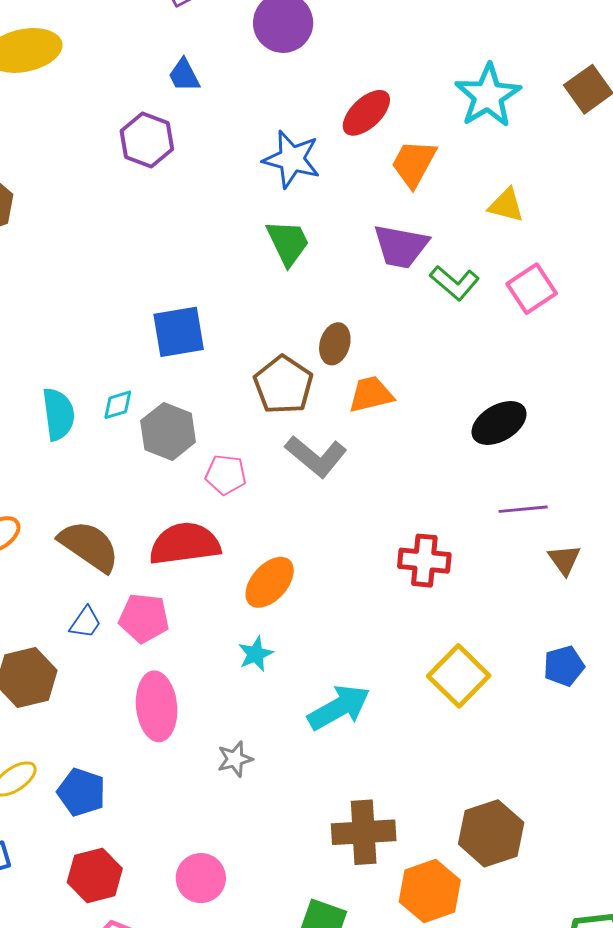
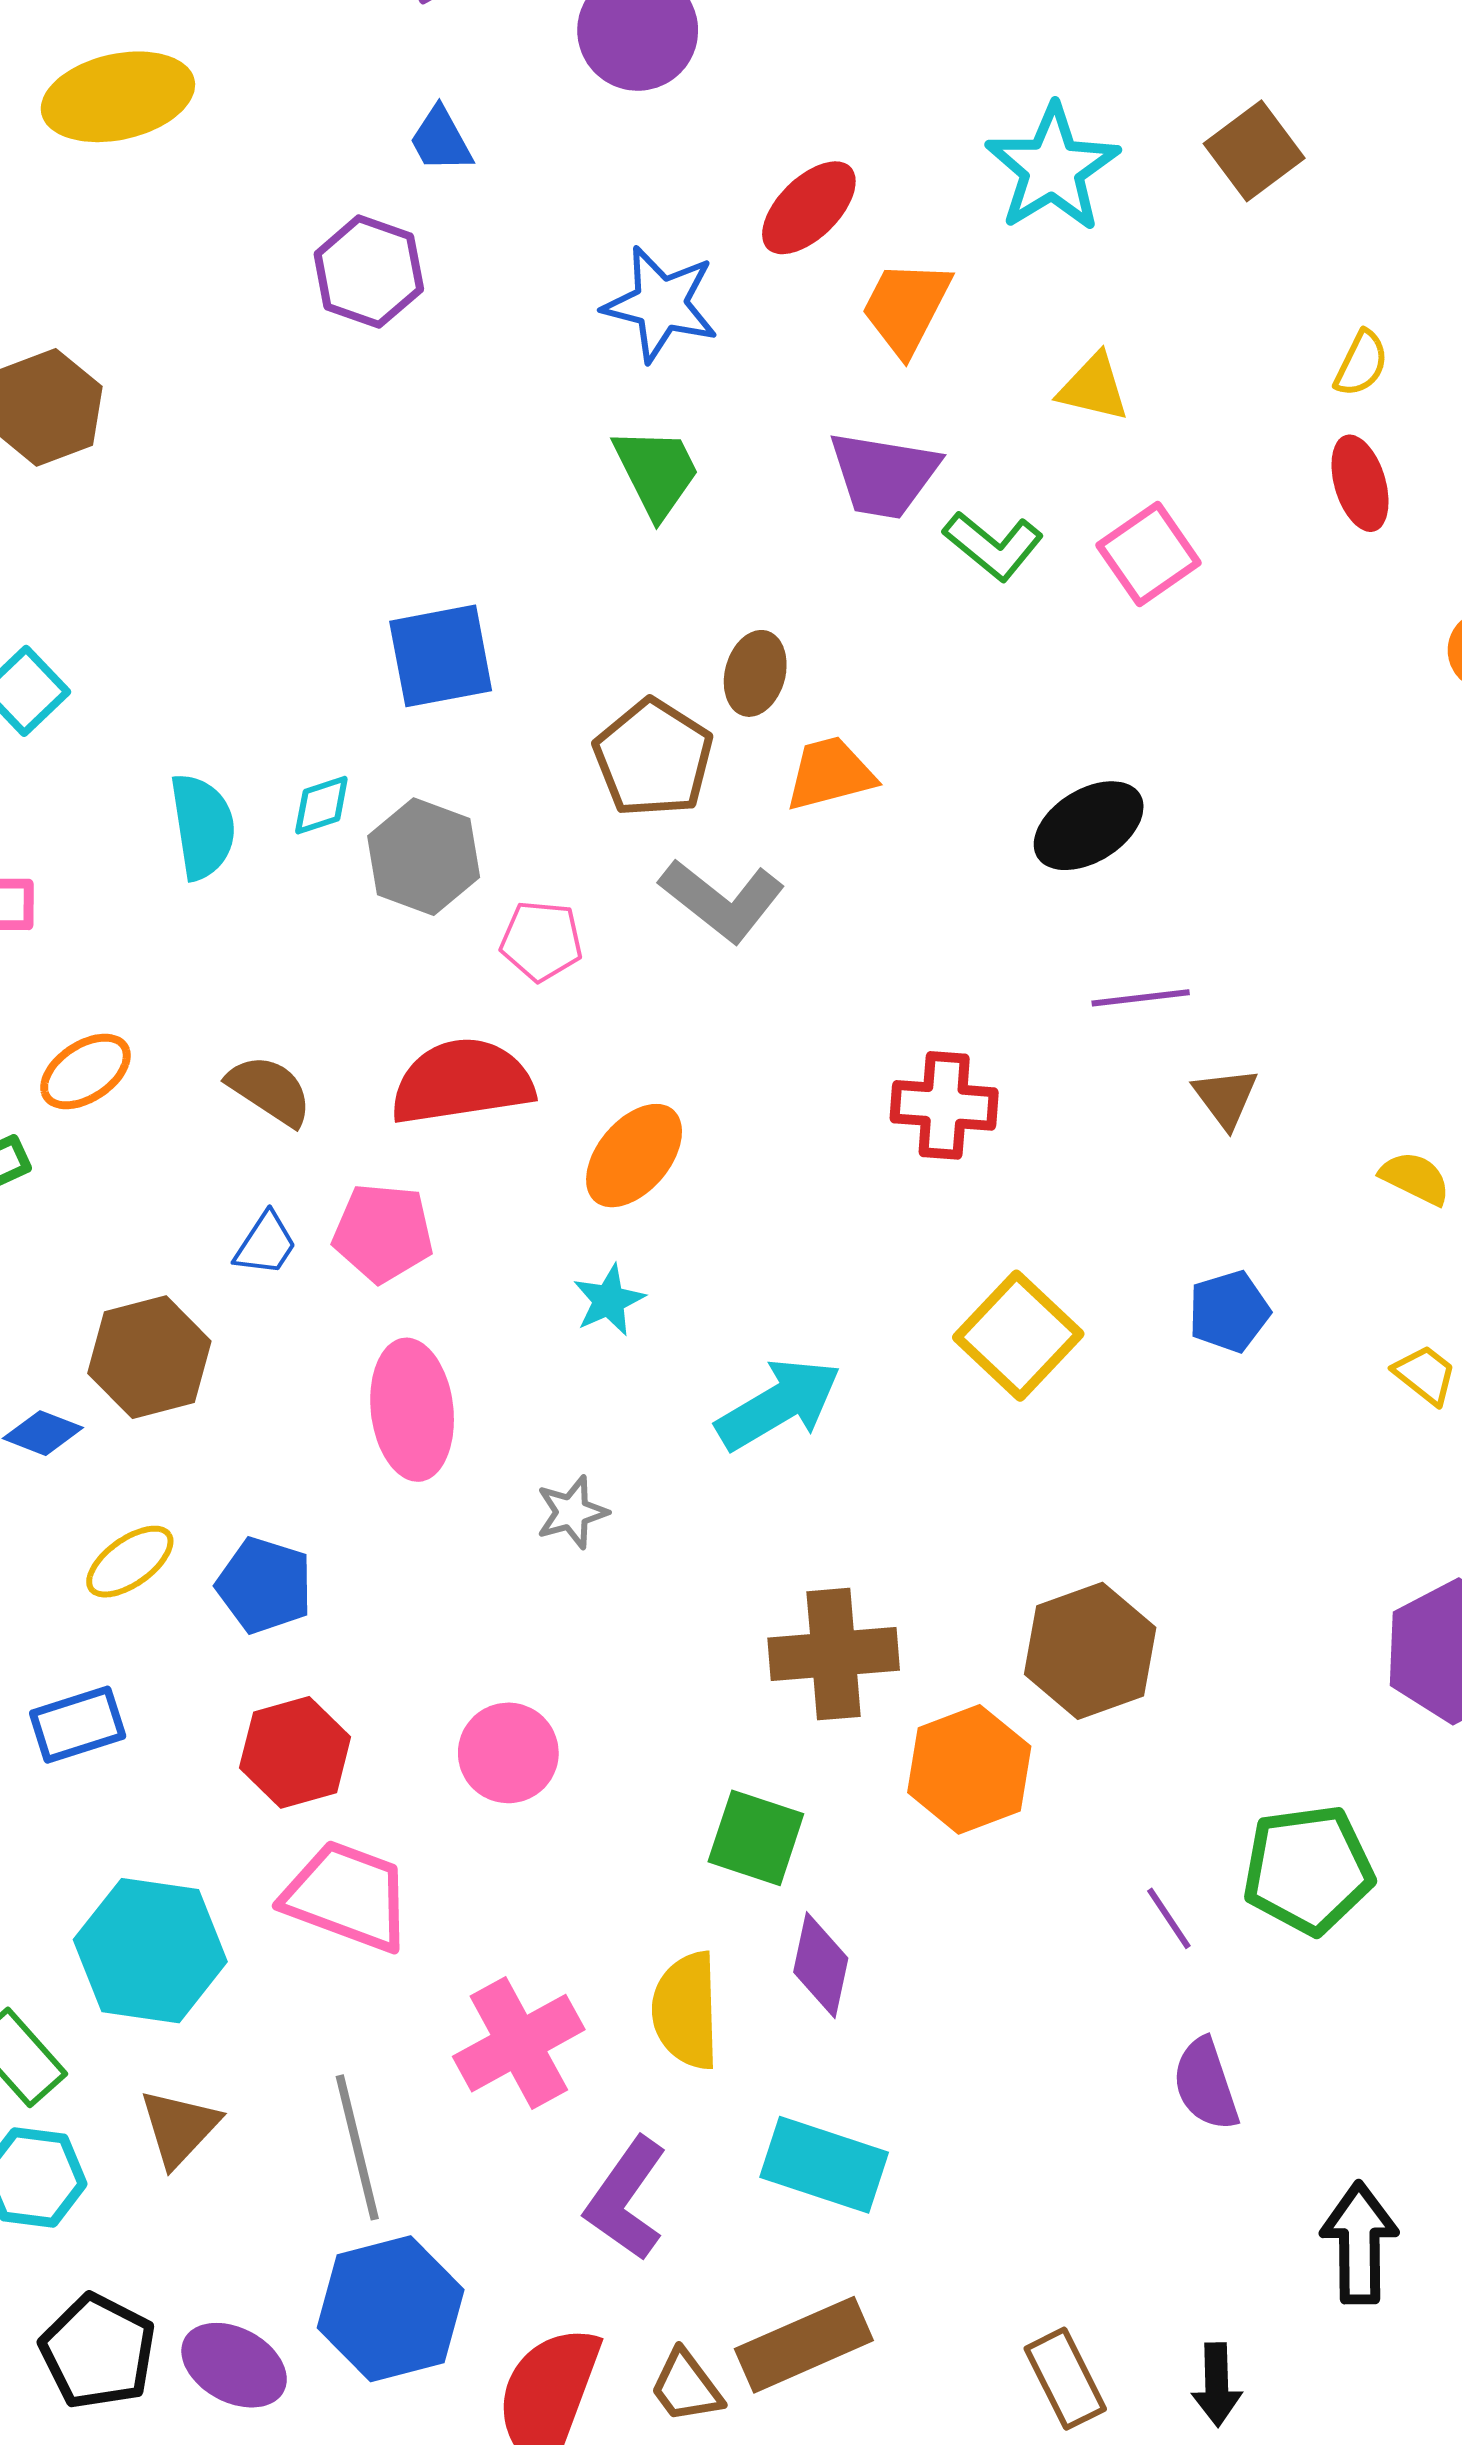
brown semicircle: (89, 546) -> (270, 1090), size x0.7

